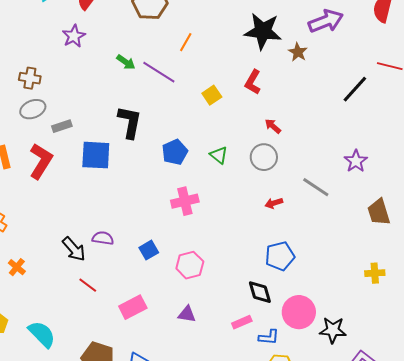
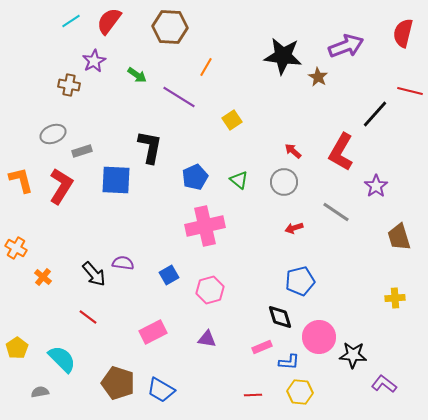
green arrow: (126, 62) -> (137, 75), moved
brown cross: (30, 78) -> (69, 85), moved
red L-shape: (253, 82) -> (341, 152), moved, size x1.5
pink cross: (185, 201) -> (205, 226), size x1.4
orange cross: (17, 267) -> (43, 277), moved
red line: (88, 285) -> (88, 317), moved

